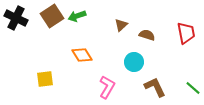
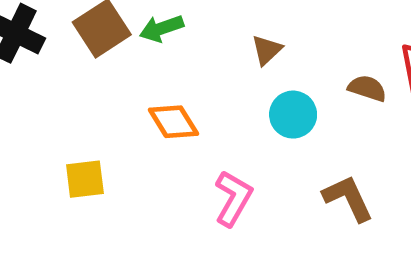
brown semicircle: (147, 35) -> (367, 88), moved
cyan circle: (134, 62) -> (293, 115), moved

